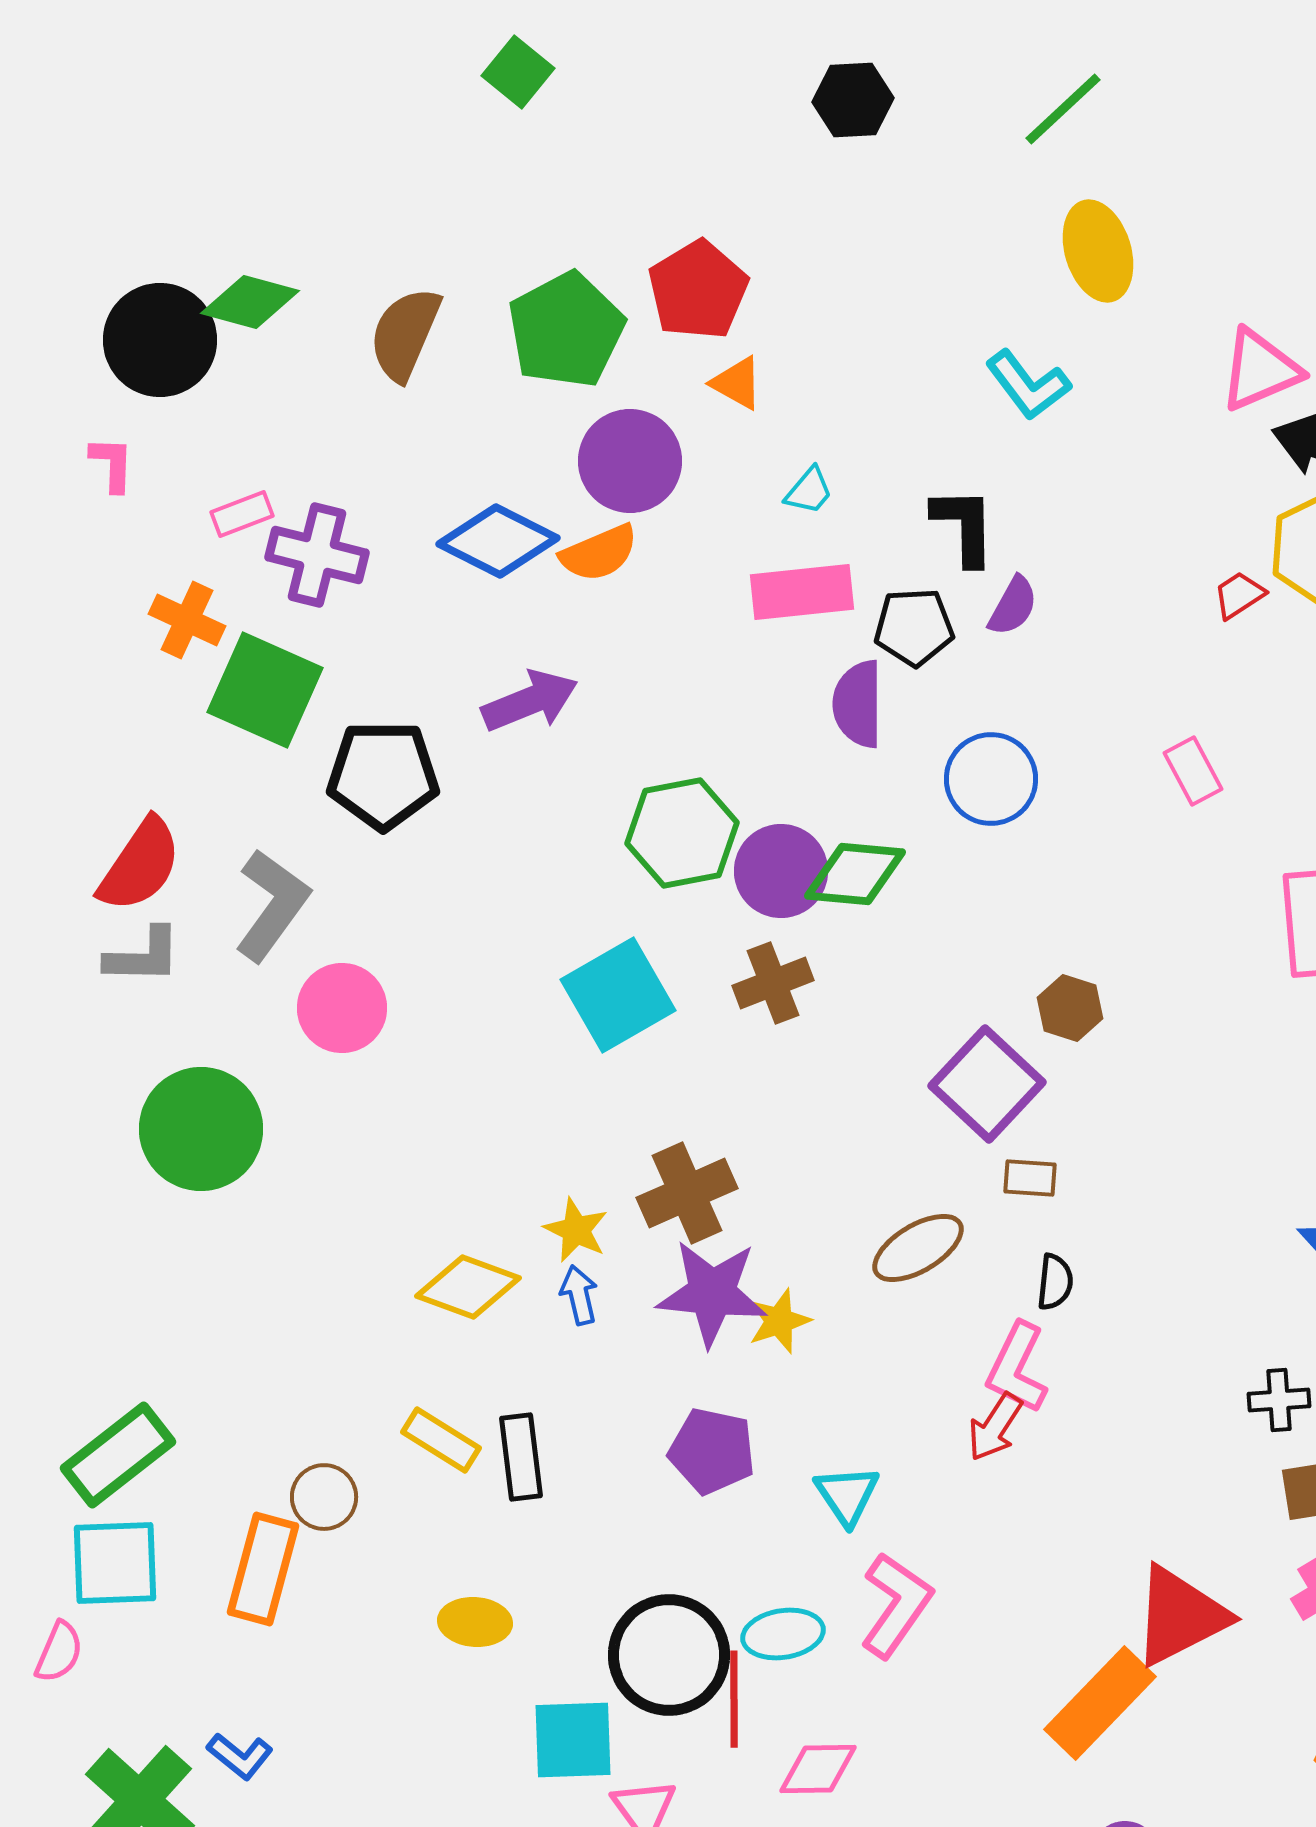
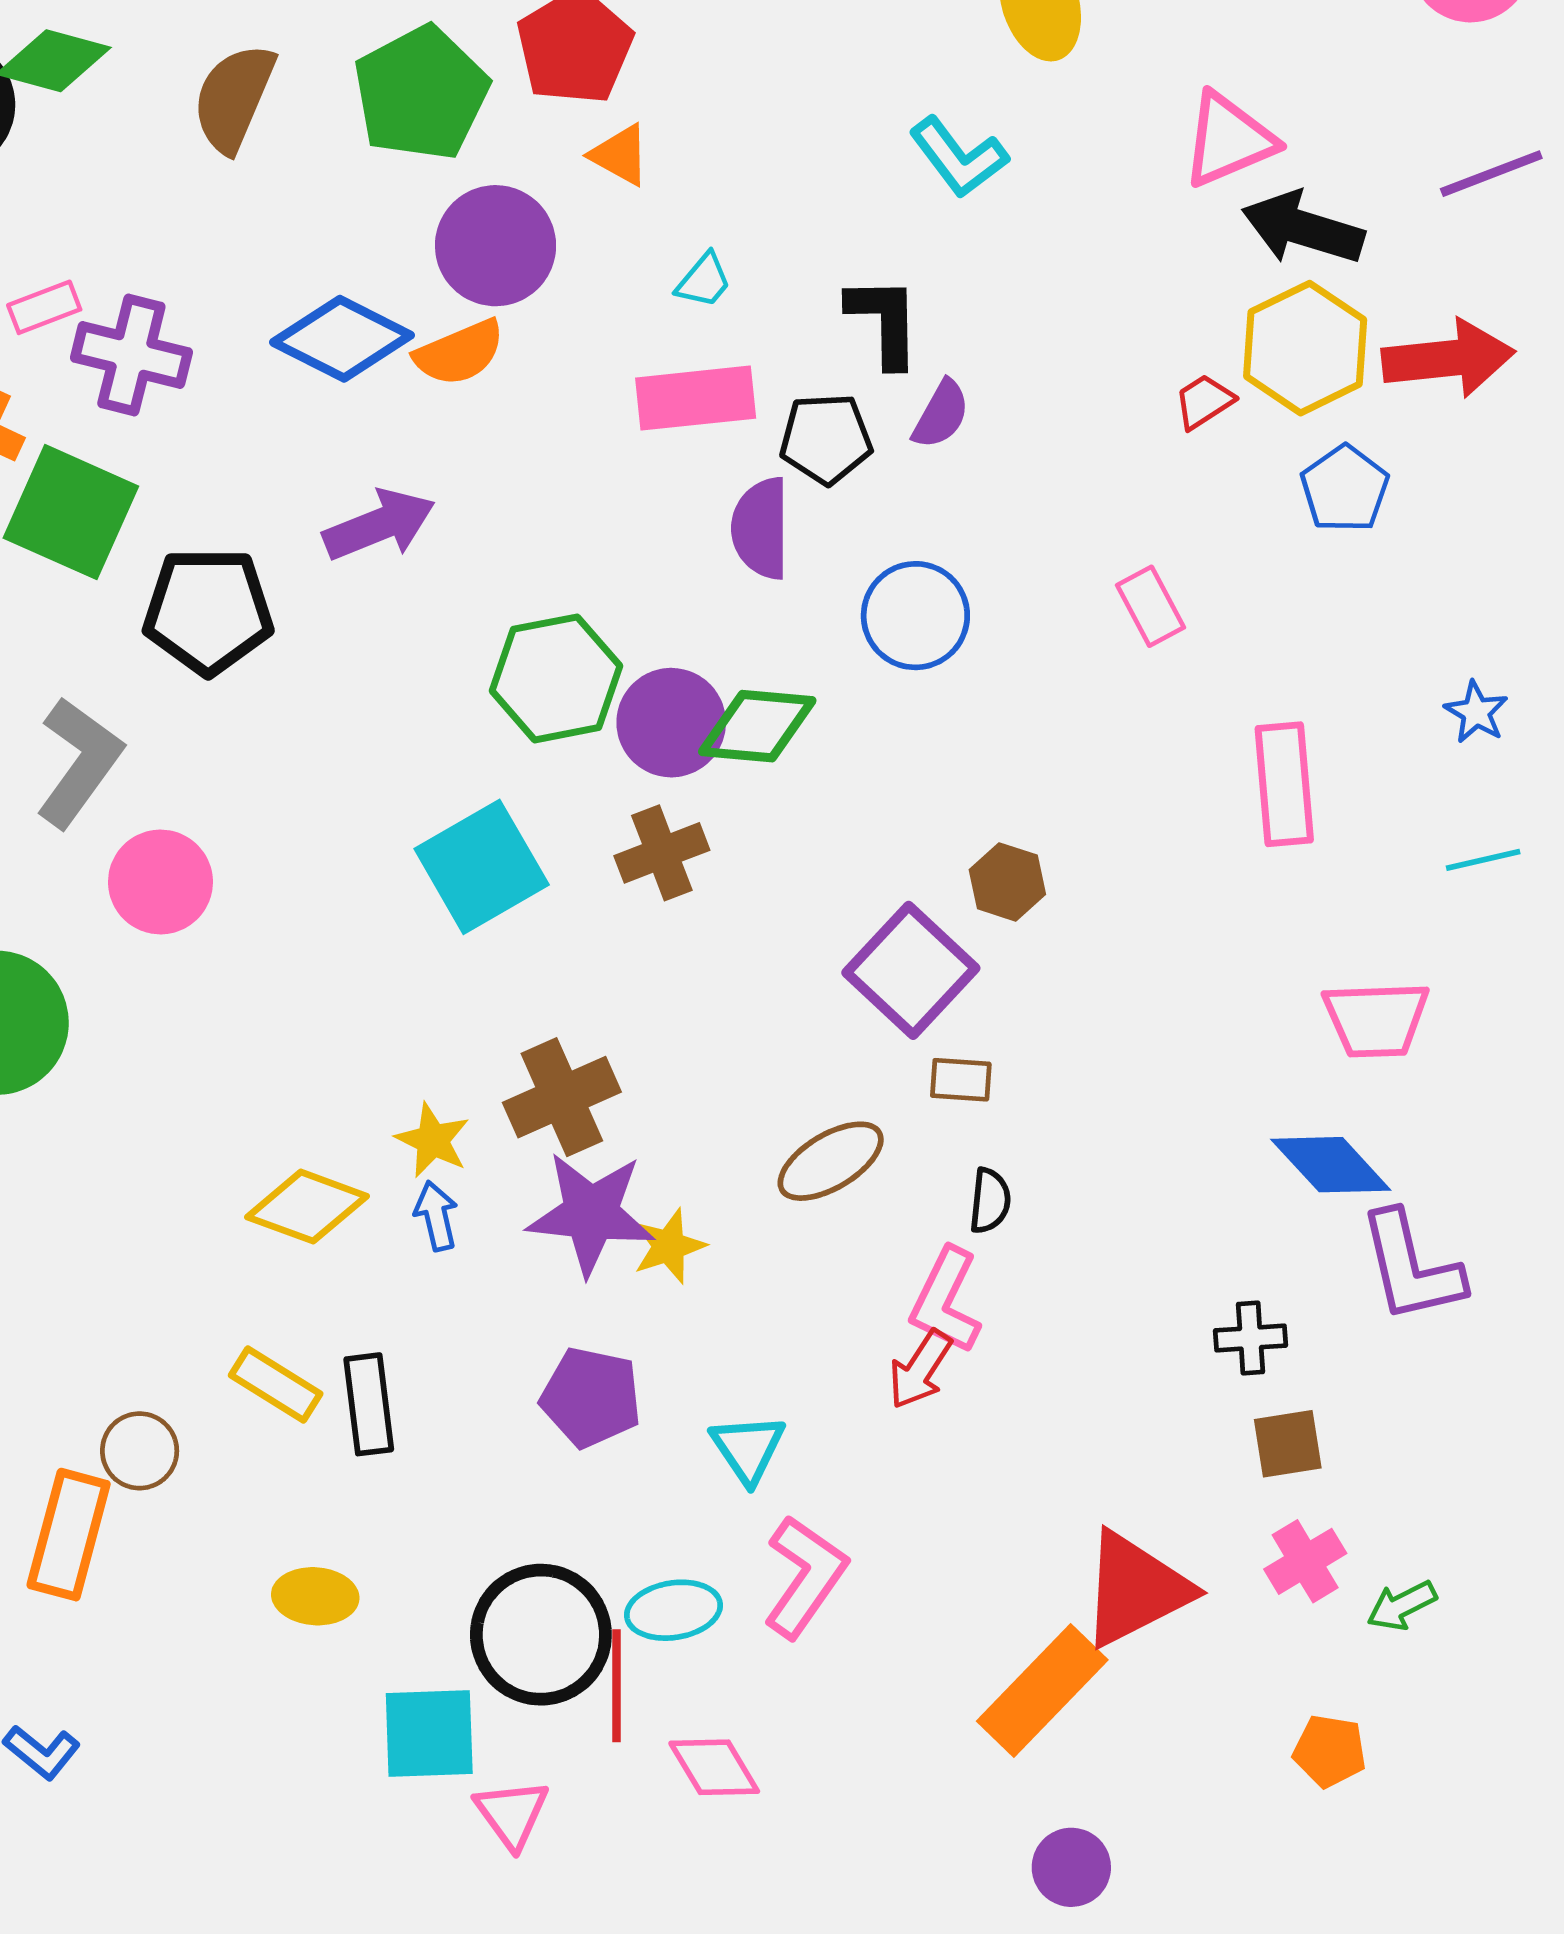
pink diamond: (818, 1769) -> (714, 1767), turned 60

